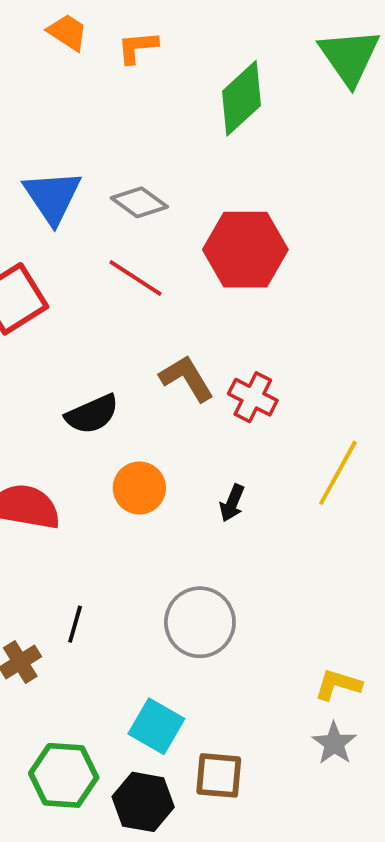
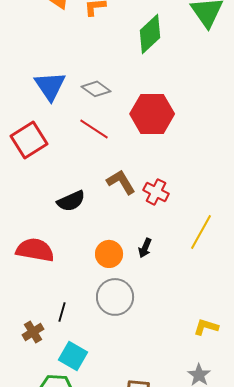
orange circle: (139, 488) -> (109, 254), moved
gray circle: (200, 622) -> (115, 297), moved
yellow L-shape: (338, 685) -> (206, 327), moved
cyan square: (156, 726) -> (73, 356), moved

